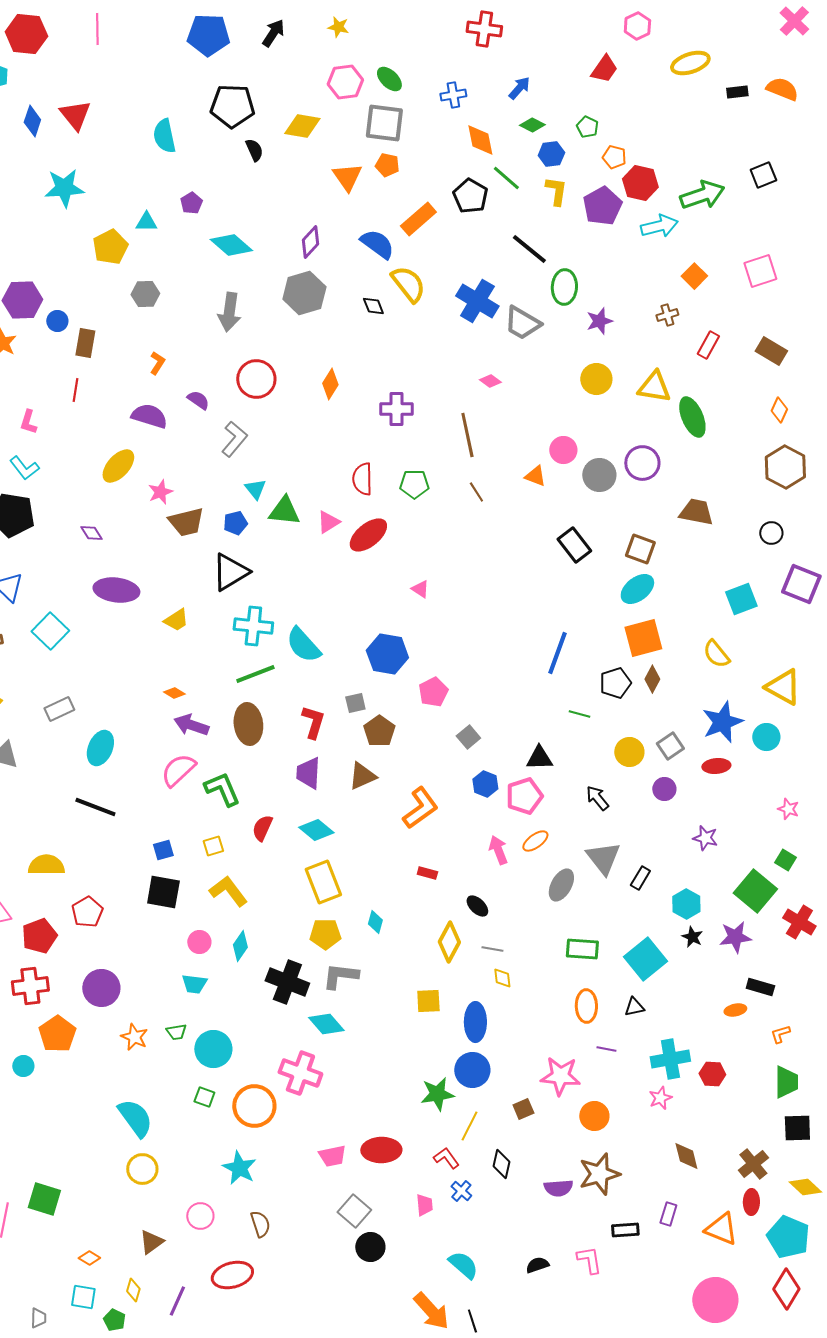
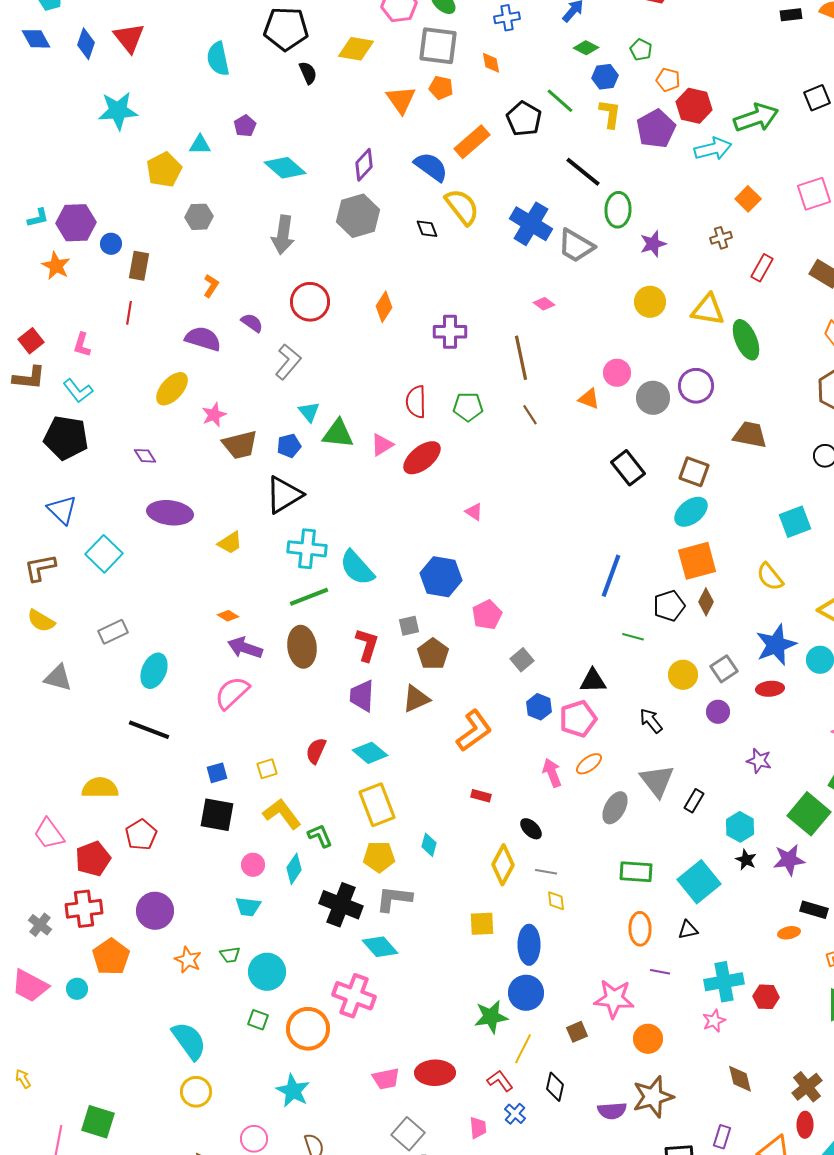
orange diamond: (480, 140) -> (491, 63), moved, size x0.7
green L-shape: (222, 789) -> (320, 836), moved, size x0.7

